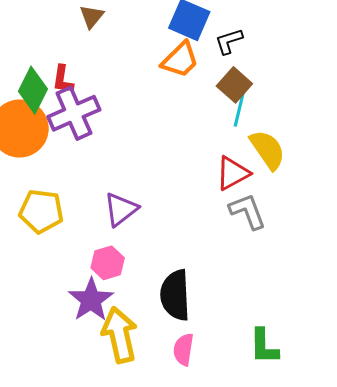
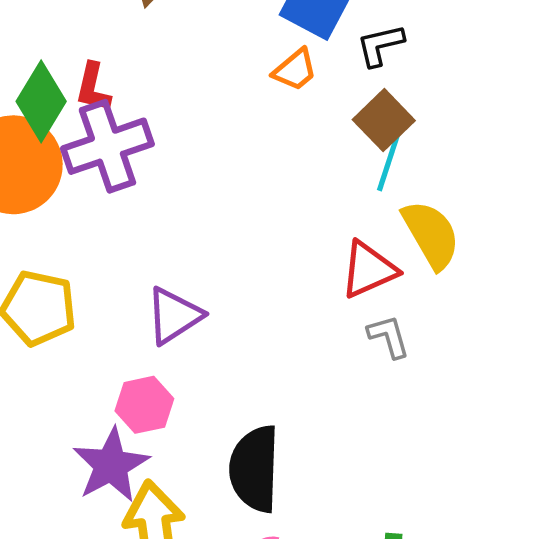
orange trapezoid: (180, 60) -> (295, 70), size x0.7
gray L-shape: (248, 211) -> (389, 336), size x0.7

